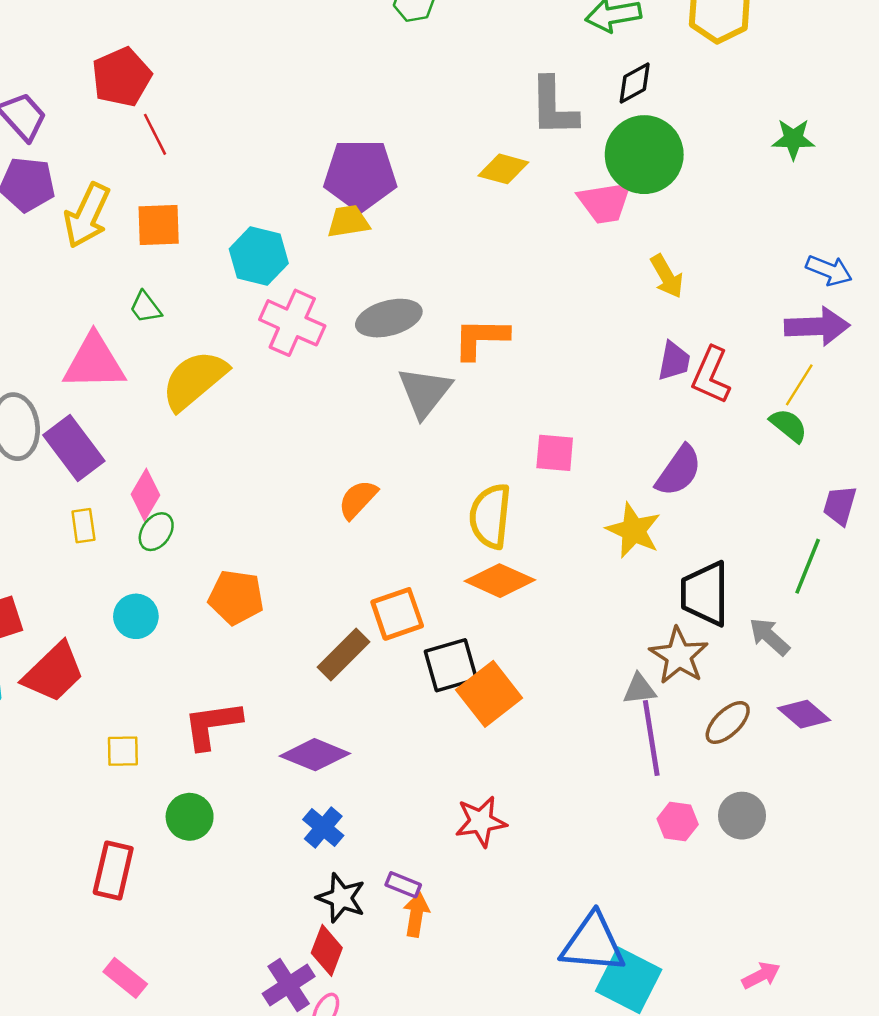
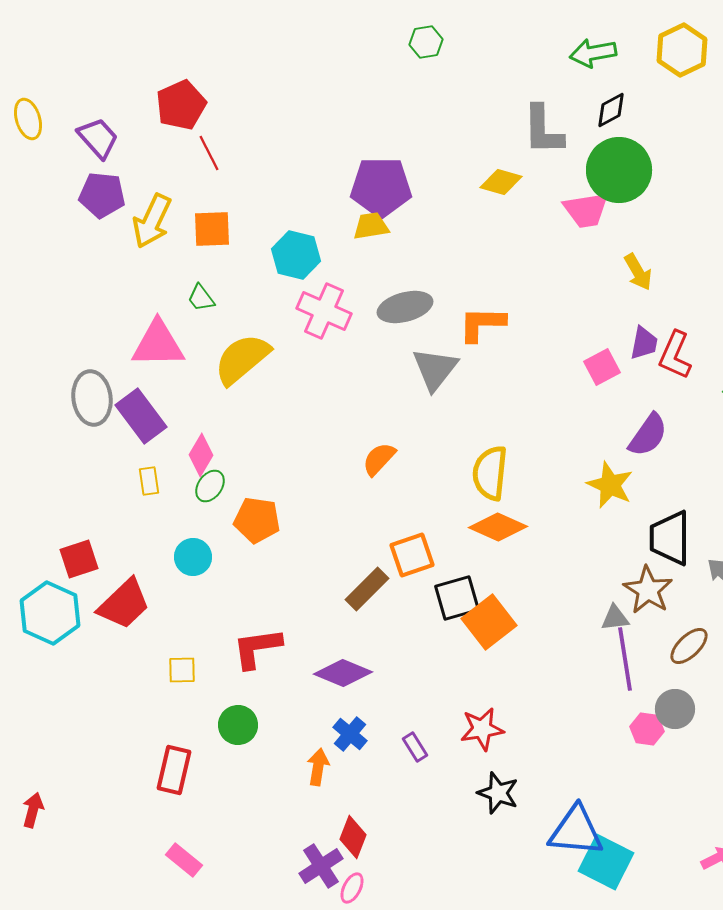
pink square: (555, 453) -> (602, 367), moved, turned -33
orange pentagon: (236, 597) -> (257, 520), moved
gray circle: (742, 816) -> (675, 709), moved
purple rectangle: (403, 885) -> (415, 747), moved, turned 36
black star: (341, 898) -> (498, 793), moved
orange arrow: (416, 915) -> (318, 767), moved

